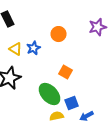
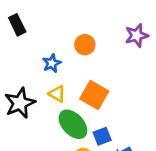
yellow triangle: (16, 49) -> (57, 94), moved
orange square: (66, 72) -> (94, 95), size x1.5

